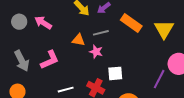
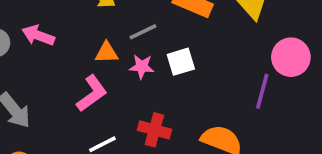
pink L-shape: (50, 60) -> (92, 93), moved
white square: (115, 73) -> (181, 62), moved

